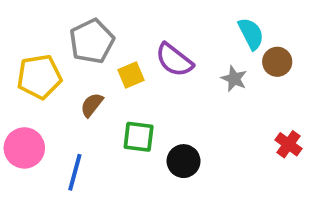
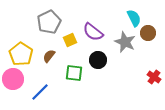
yellow pentagon: (39, 77) -> (21, 54), moved, turned -30
gray star: (234, 79) -> (125, 42), size x1.5
black circle: (184, 161) -> (98, 60), moved
blue line: (75, 172) -> (40, 92), turned 30

